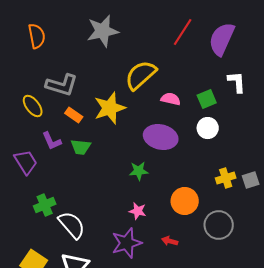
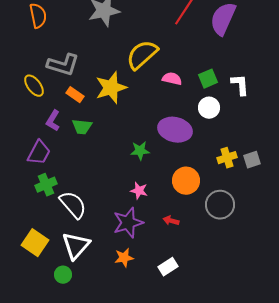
white L-shape: (237, 82) -> (240, 85), moved
purple ellipse: (161, 137) -> (175, 130), moved
purple L-shape: (52, 141) -> (53, 121), turned 55
purple trapezoid: (26, 162) -> (39, 153), moved, turned 60

